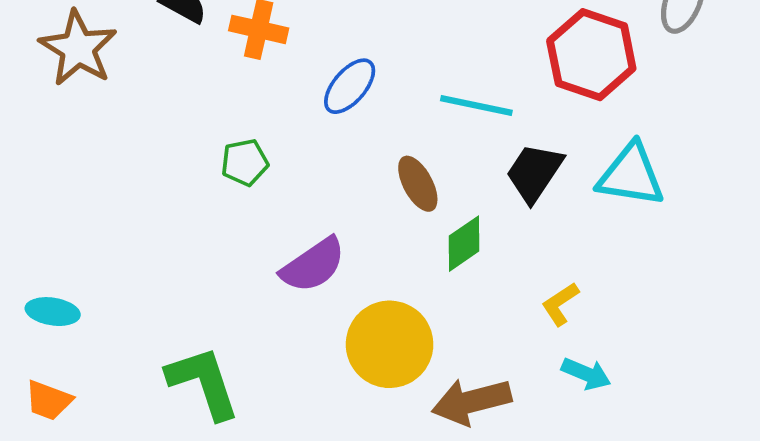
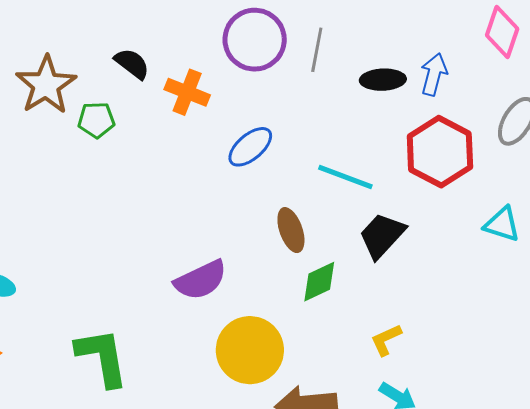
green pentagon: (245, 162) -> (96, 120), moved
cyan triangle: (631, 175) -> (502, 224), moved, size x0.7

